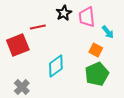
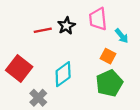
black star: (64, 13) -> (66, 26), moved
red square: (18, 45) -> (19, 69), moved, turned -30
gray cross: (22, 87) -> (38, 98), moved

